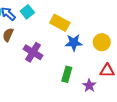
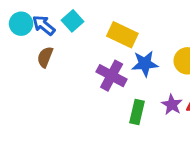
purple cross: (33, 52) -> (112, 76), moved
purple star: (89, 86) -> (172, 105), moved

